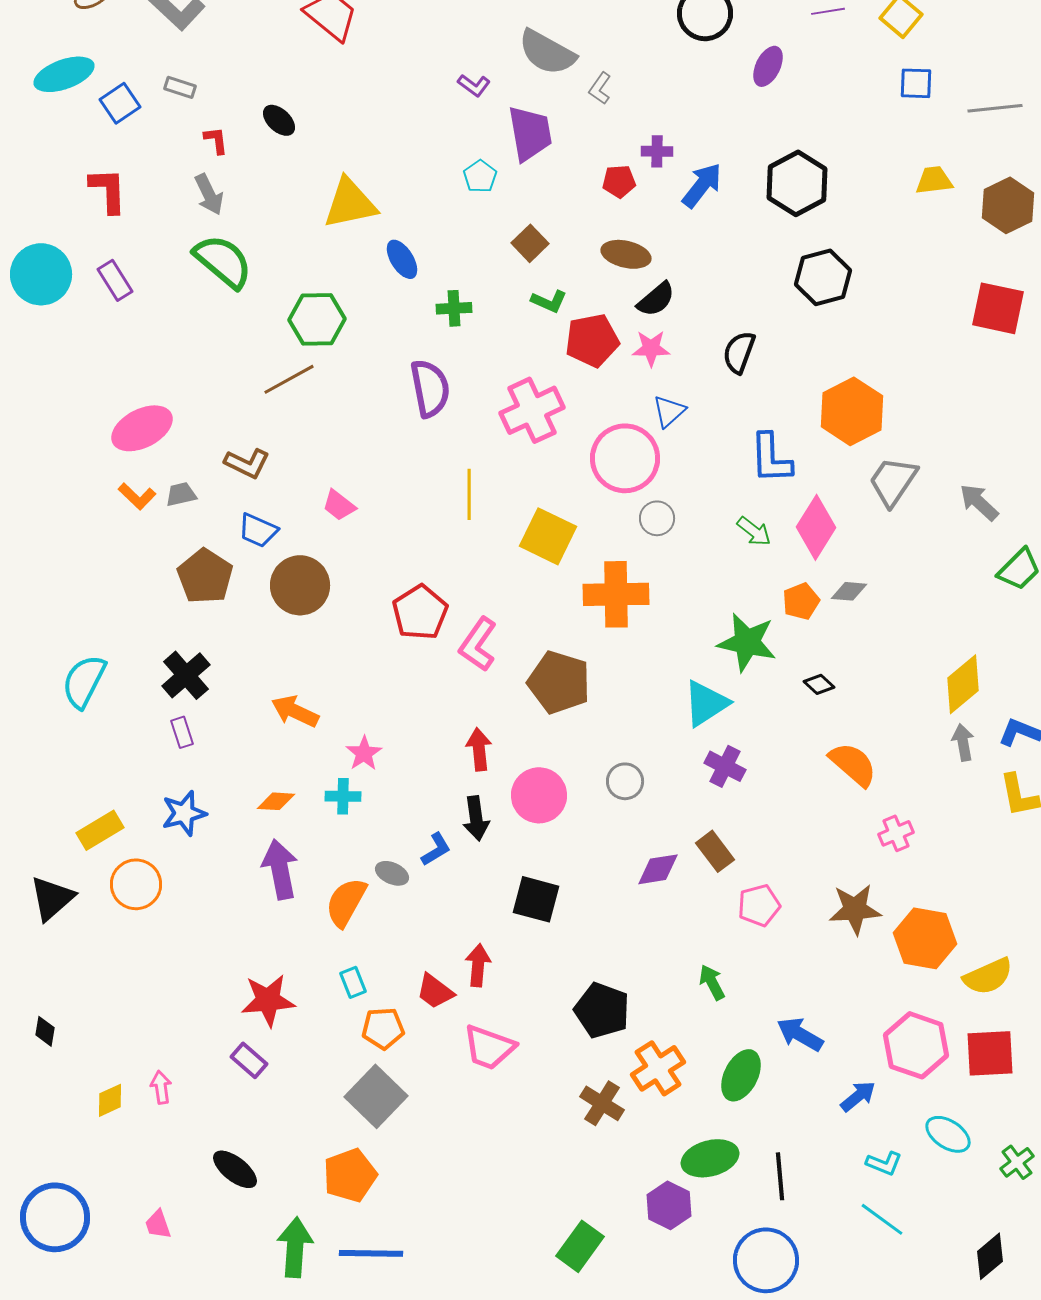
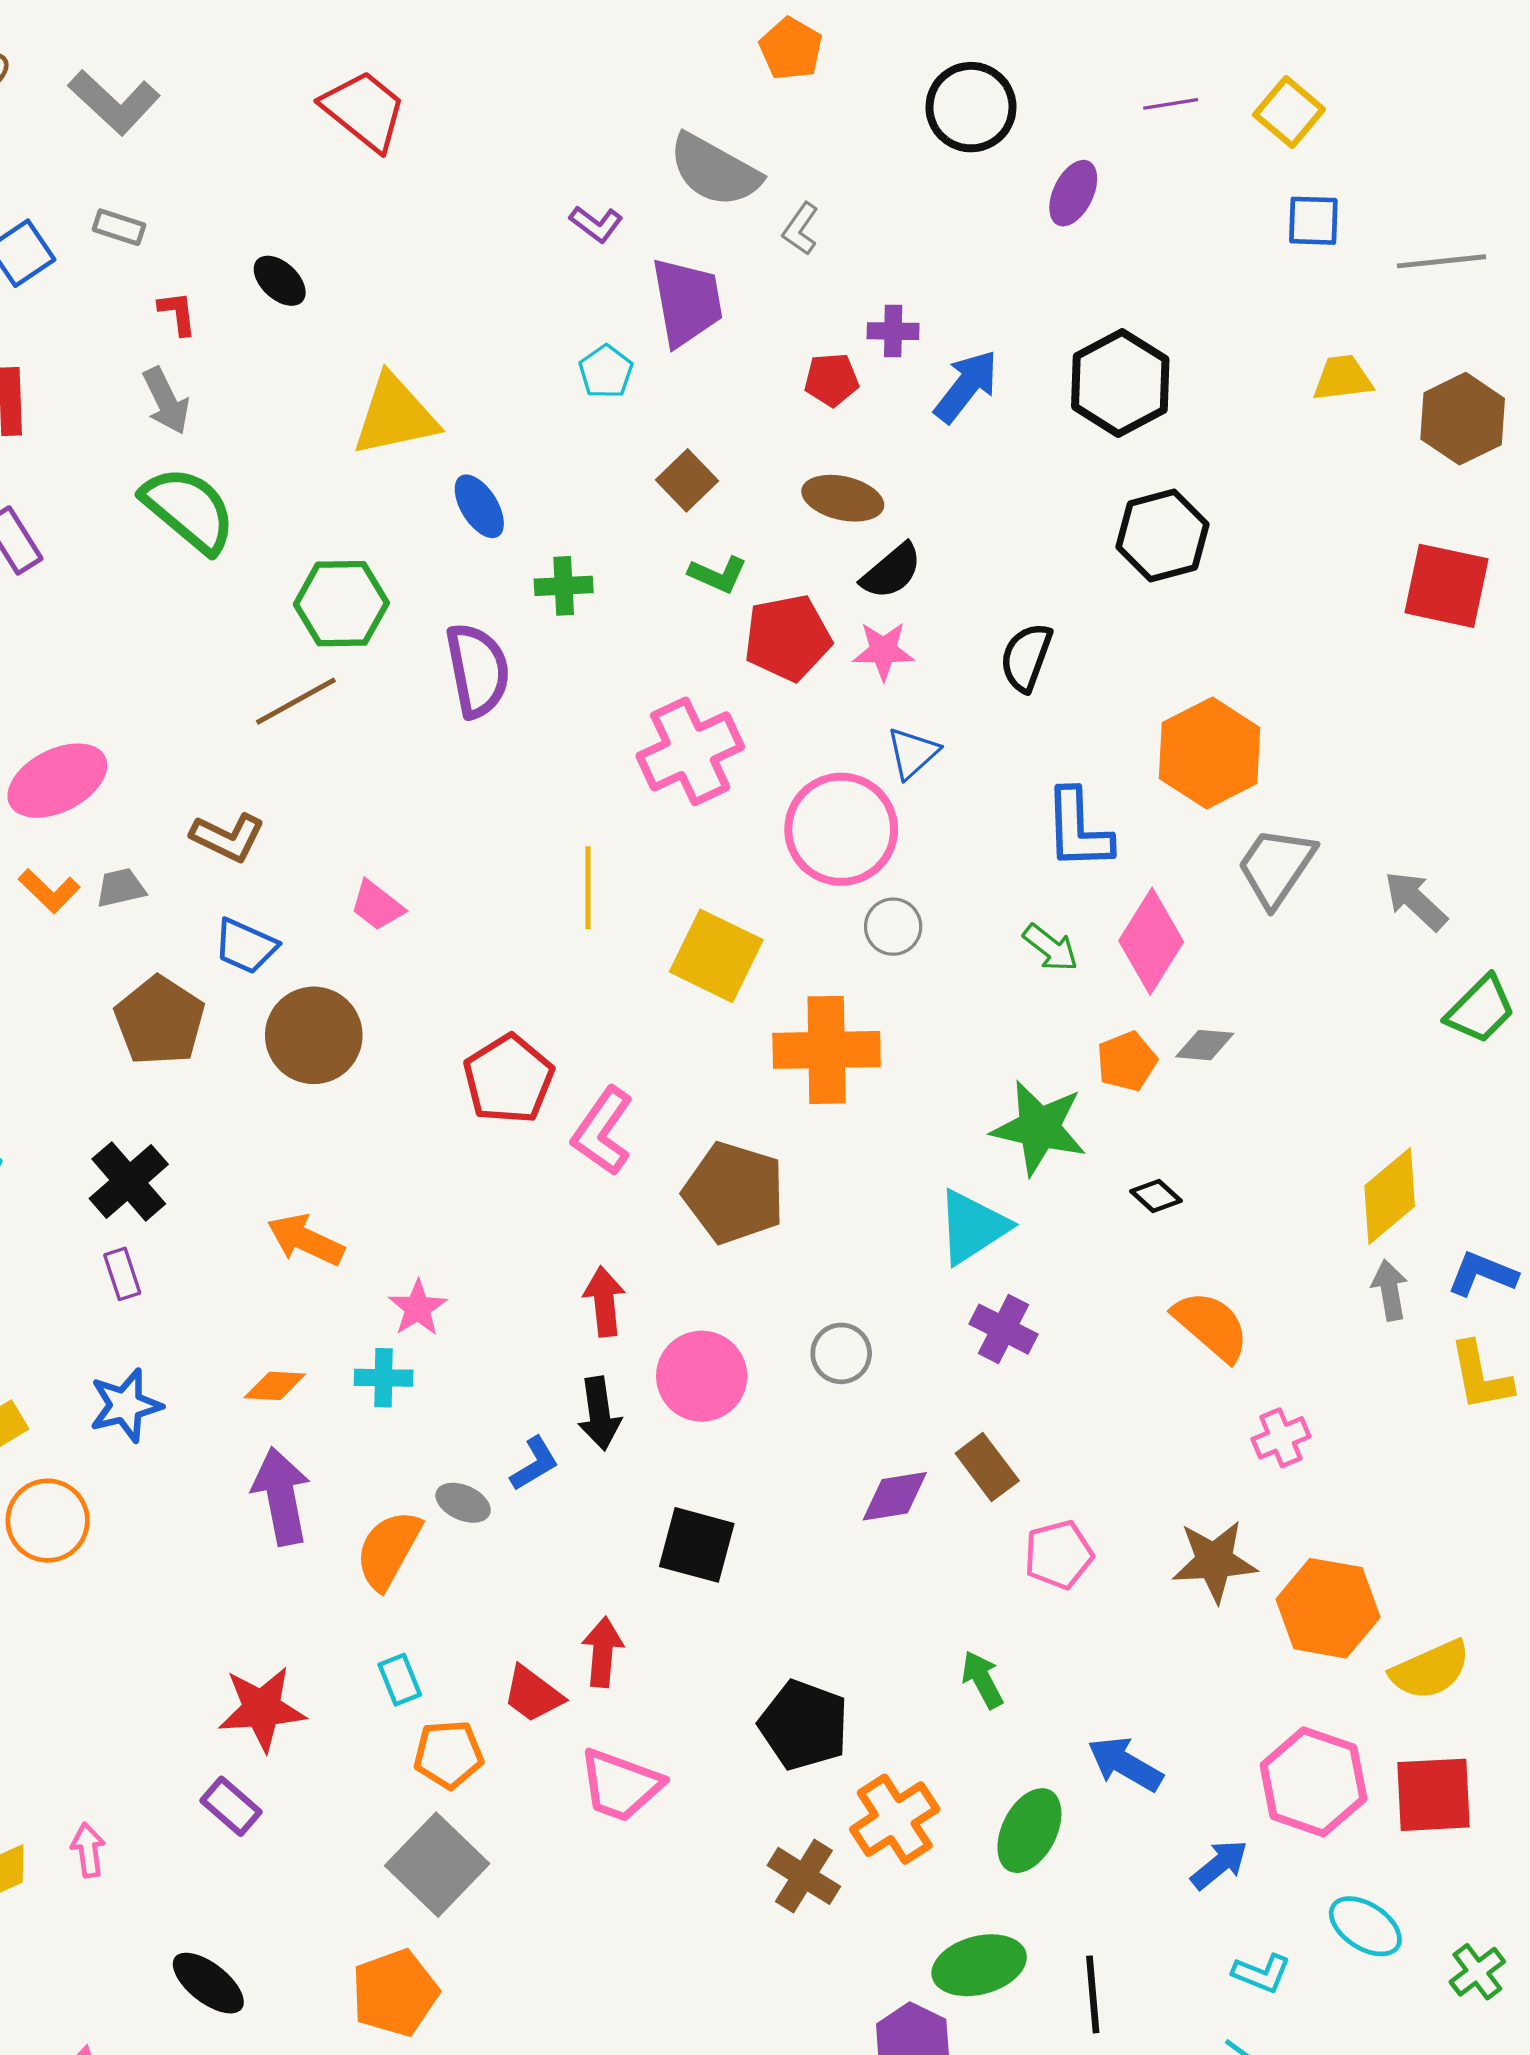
purple semicircle: (430, 388) -> (478, 670), moved

